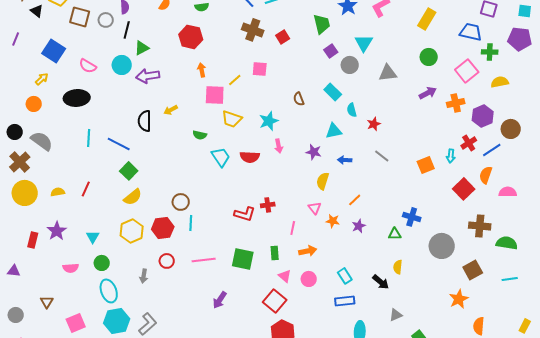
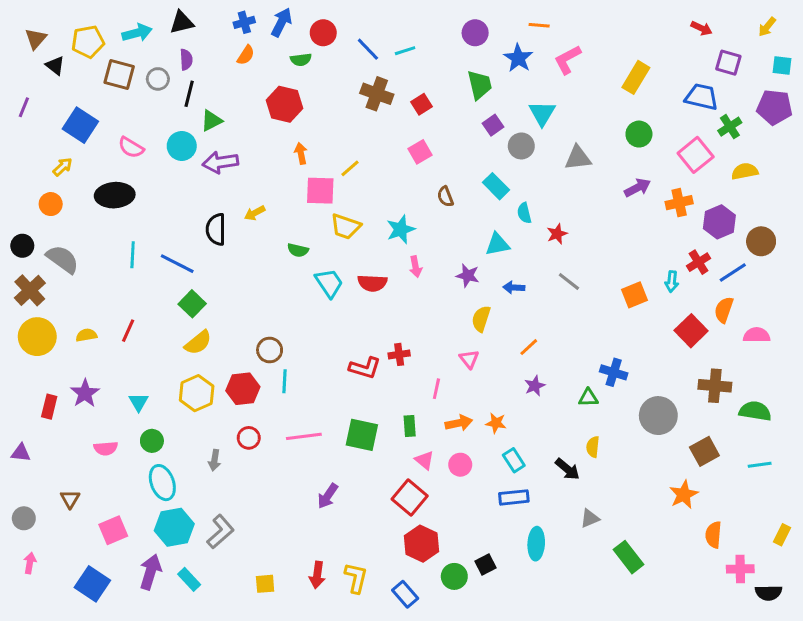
green cross: (490, 52) -> (730, 127), turned -35
pink square: (260, 69) -> (420, 152), moved, turned -35
orange star: (333, 221) -> (496, 423), moved

